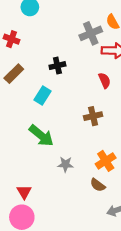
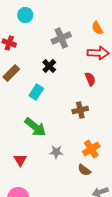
gray cross: (91, 33) -> (61, 38), moved
black cross: (57, 66) -> (49, 66), turned -32
red triangle: (24, 192) -> (20, 160), moved

